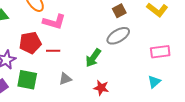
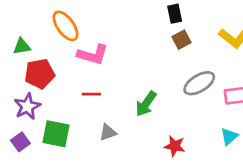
gray ellipse: (118, 36) -> (199, 83), moved
red pentagon: (30, 43) -> (40, 74), moved
red star: (101, 88) -> (175, 146), moved

